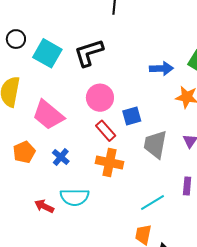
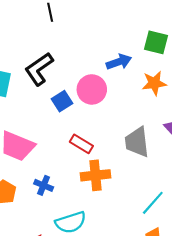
pink circle: (100, 98) -> (92, 89), moved
blue square: (132, 116) -> (62, 101), moved

